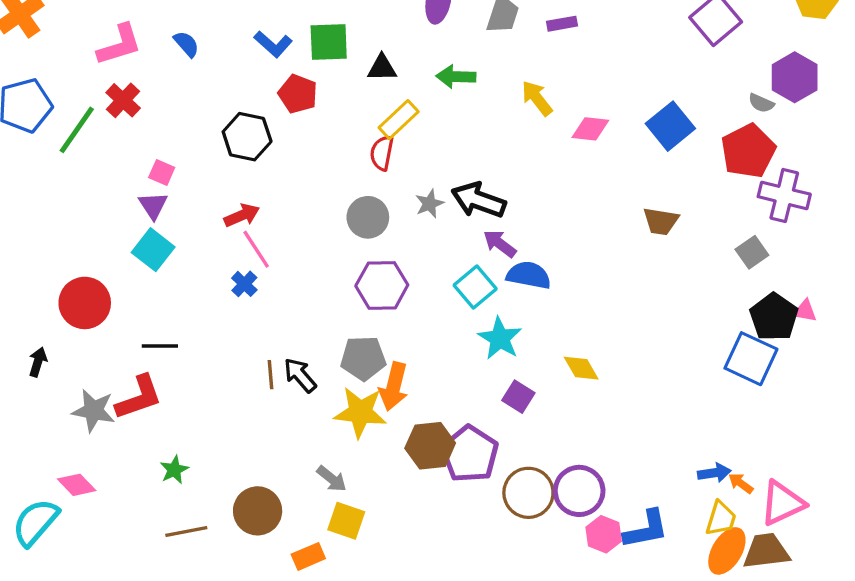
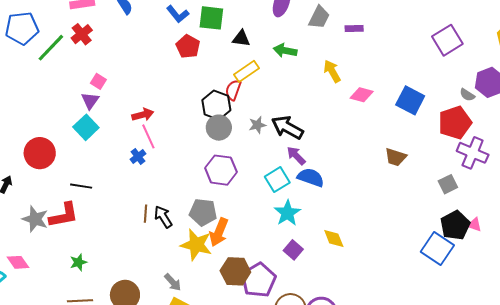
blue square: (670, 126) -> (410, 100), turned -32
black hexagon: (247, 137) -> (216, 105), moved

